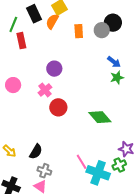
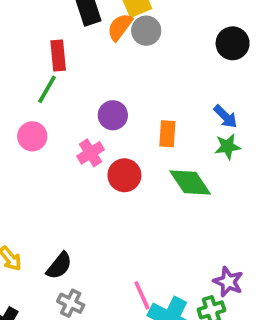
green line: (13, 24) -> (47, 89), moved
gray circle: (102, 30) -> (146, 31), moved
orange rectangle: (79, 31) -> (167, 134), moved
red circle: (58, 107) -> (124, 175), moved
green diamond: (100, 117) -> (190, 182), moved

